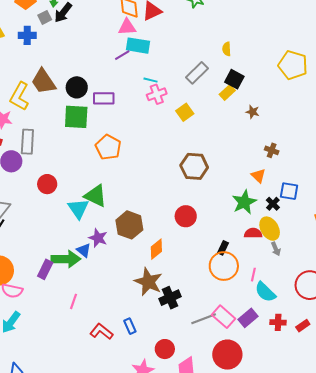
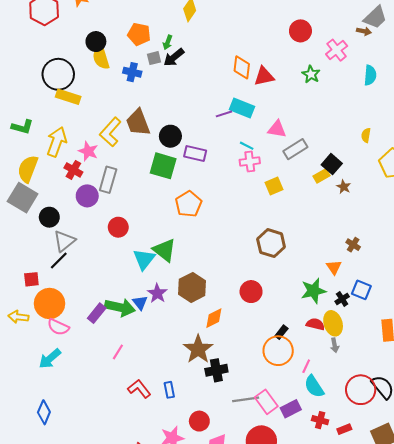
pink triangle: (127, 27) -> (277, 129), moved
yellow semicircle: (227, 49) -> (366, 135), moved
brown star: (253, 112) -> (344, 187), moved

